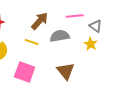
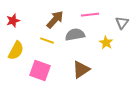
gray triangle: (96, 26) -> (122, 23), moved, turned 32
brown triangle: (66, 71) -> (81, 70), turned 36

